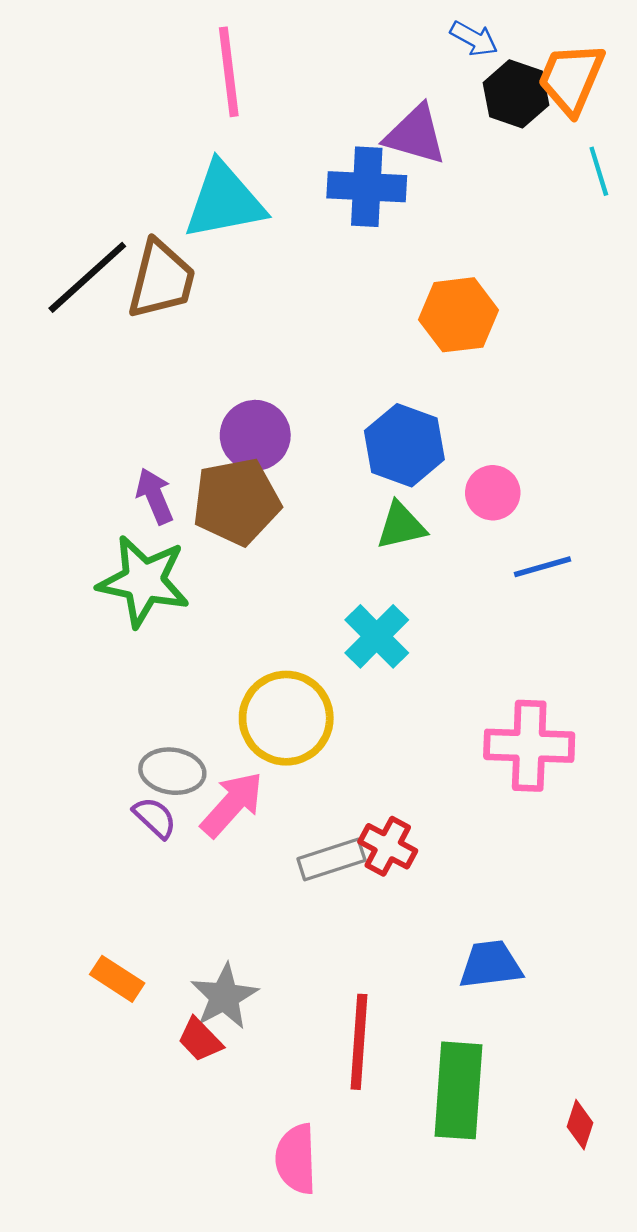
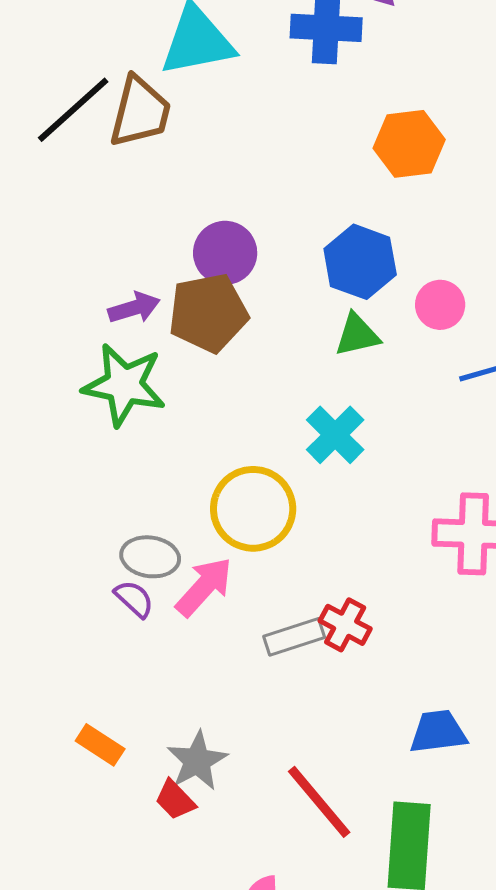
purple arrow: (155, 496) -> (134, 308), turned 96
red line: (359, 1042) -> (319, 802), turned -44

